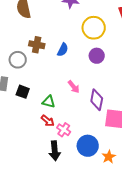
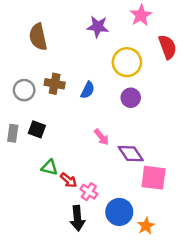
gray circle: (18, 60) -> (24, 90), moved
black square: (23, 92) -> (37, 129), moved
purple diamond: (97, 100) -> (131, 154), turned -45
green triangle: (49, 102) -> (49, 168), moved

